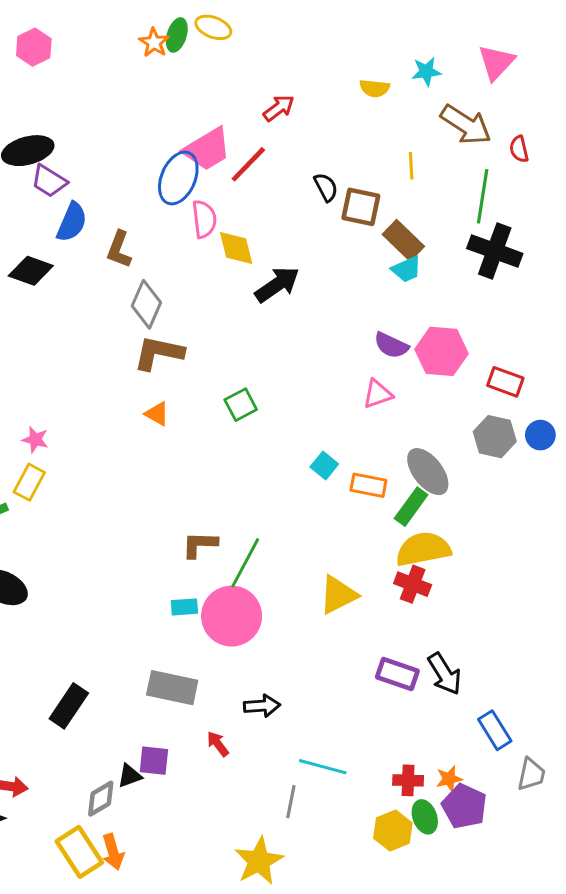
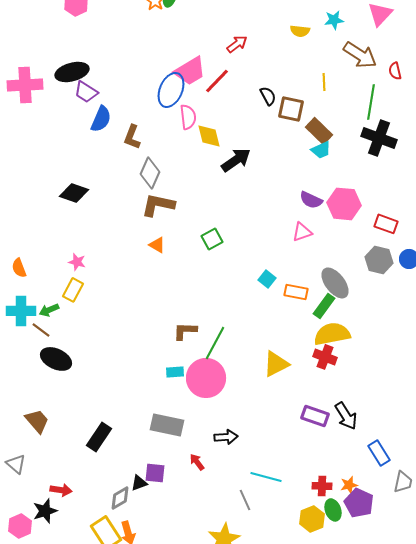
black diamond: (31, 271) -> (74, 193), moved
gray line: (291, 802) -> (245, 500), turned -35

